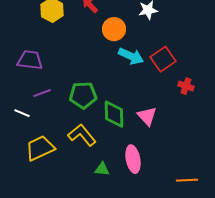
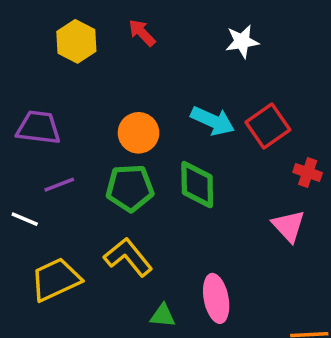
orange circle: (114, 29) -> (139, 133), moved
green diamond: (114, 114) -> (197, 185), moved
pink triangle: (147, 116) -> (289, 226), moved

